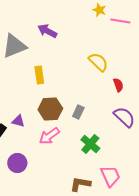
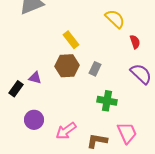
yellow rectangle: (39, 75) -> (71, 40), moved, turned -30
pink arrow: (49, 136) -> (66, 131), moved
green cross: (90, 144) -> (107, 101), turned -30

